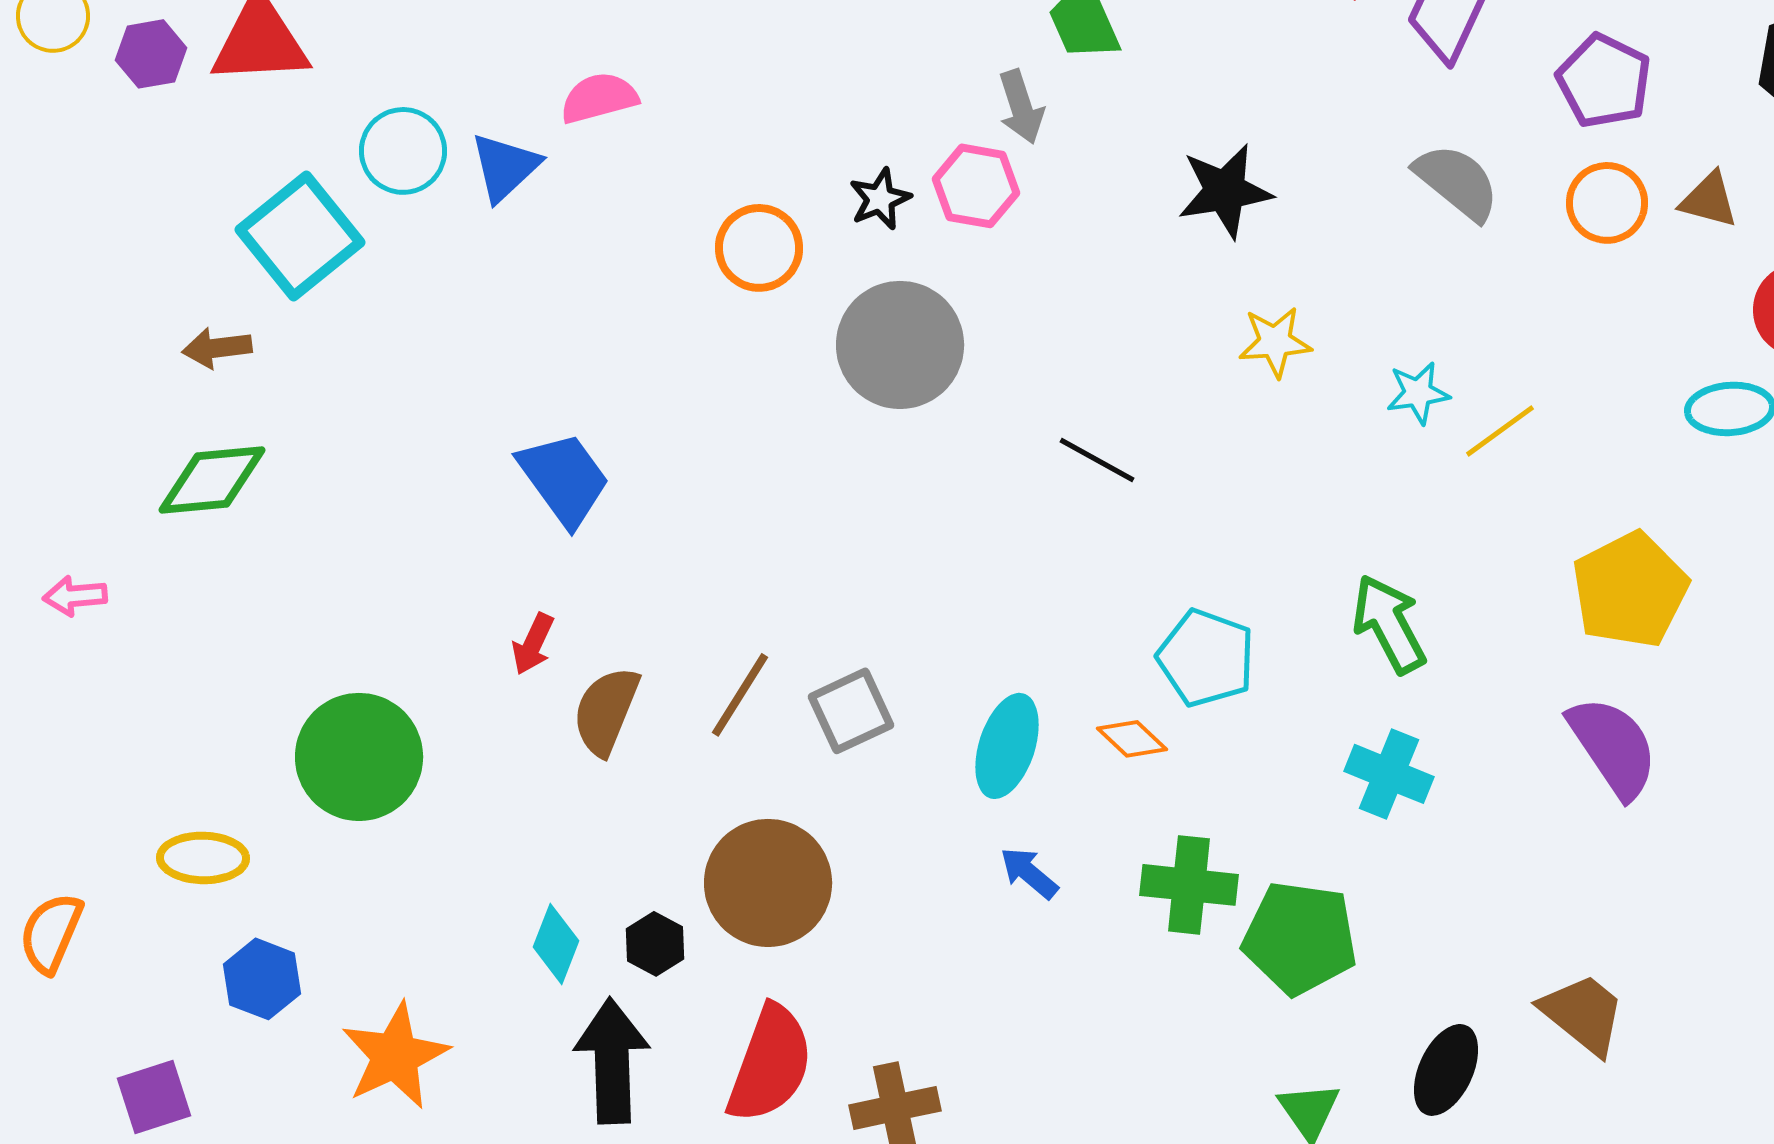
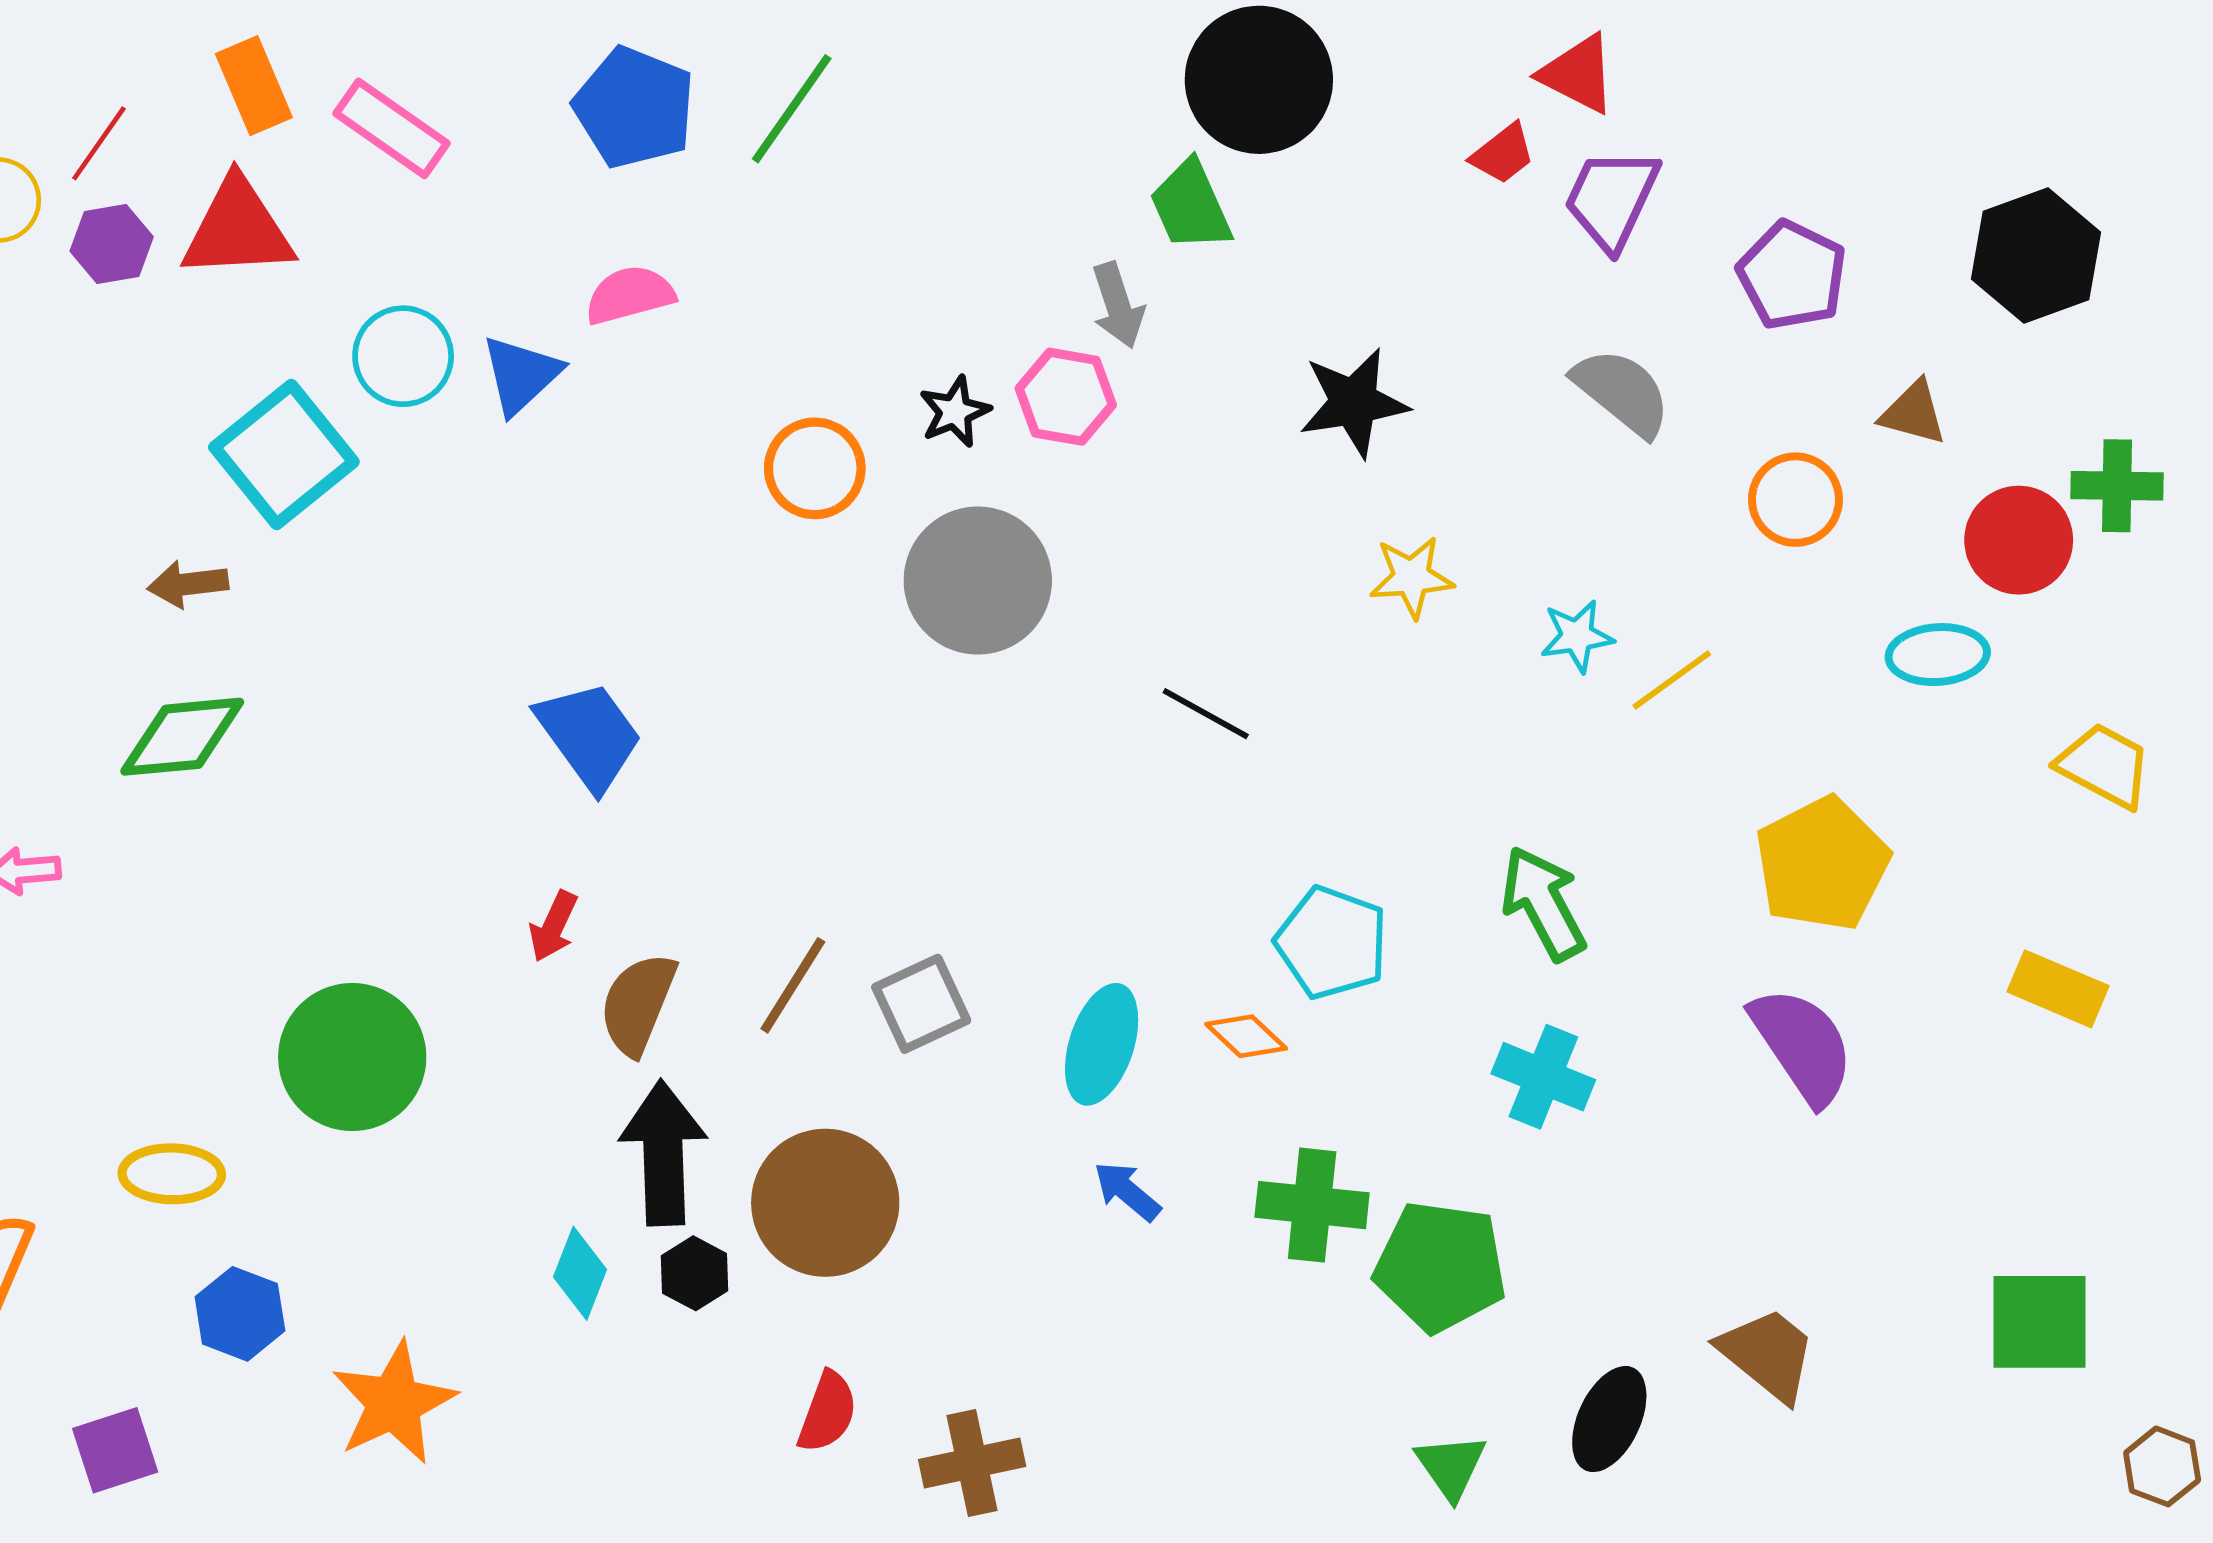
orange circle: (1607, 203) -> (1795, 500), moved
black arrow: (612, 1061) -> (663, 1153), moved
red semicircle: (770, 1064) -> (827, 1412), size x0.6

